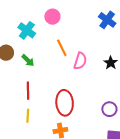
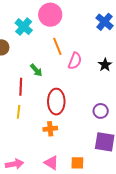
pink circle: (52, 17) -> (50, 15), size x1.5
green arrow: (28, 60) -> (36, 70), moved

